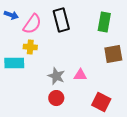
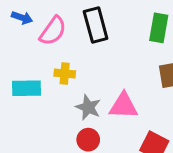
yellow cross: (30, 47) -> (65, 74), moved
pink triangle: (80, 75) -> (123, 106), size x1.5

